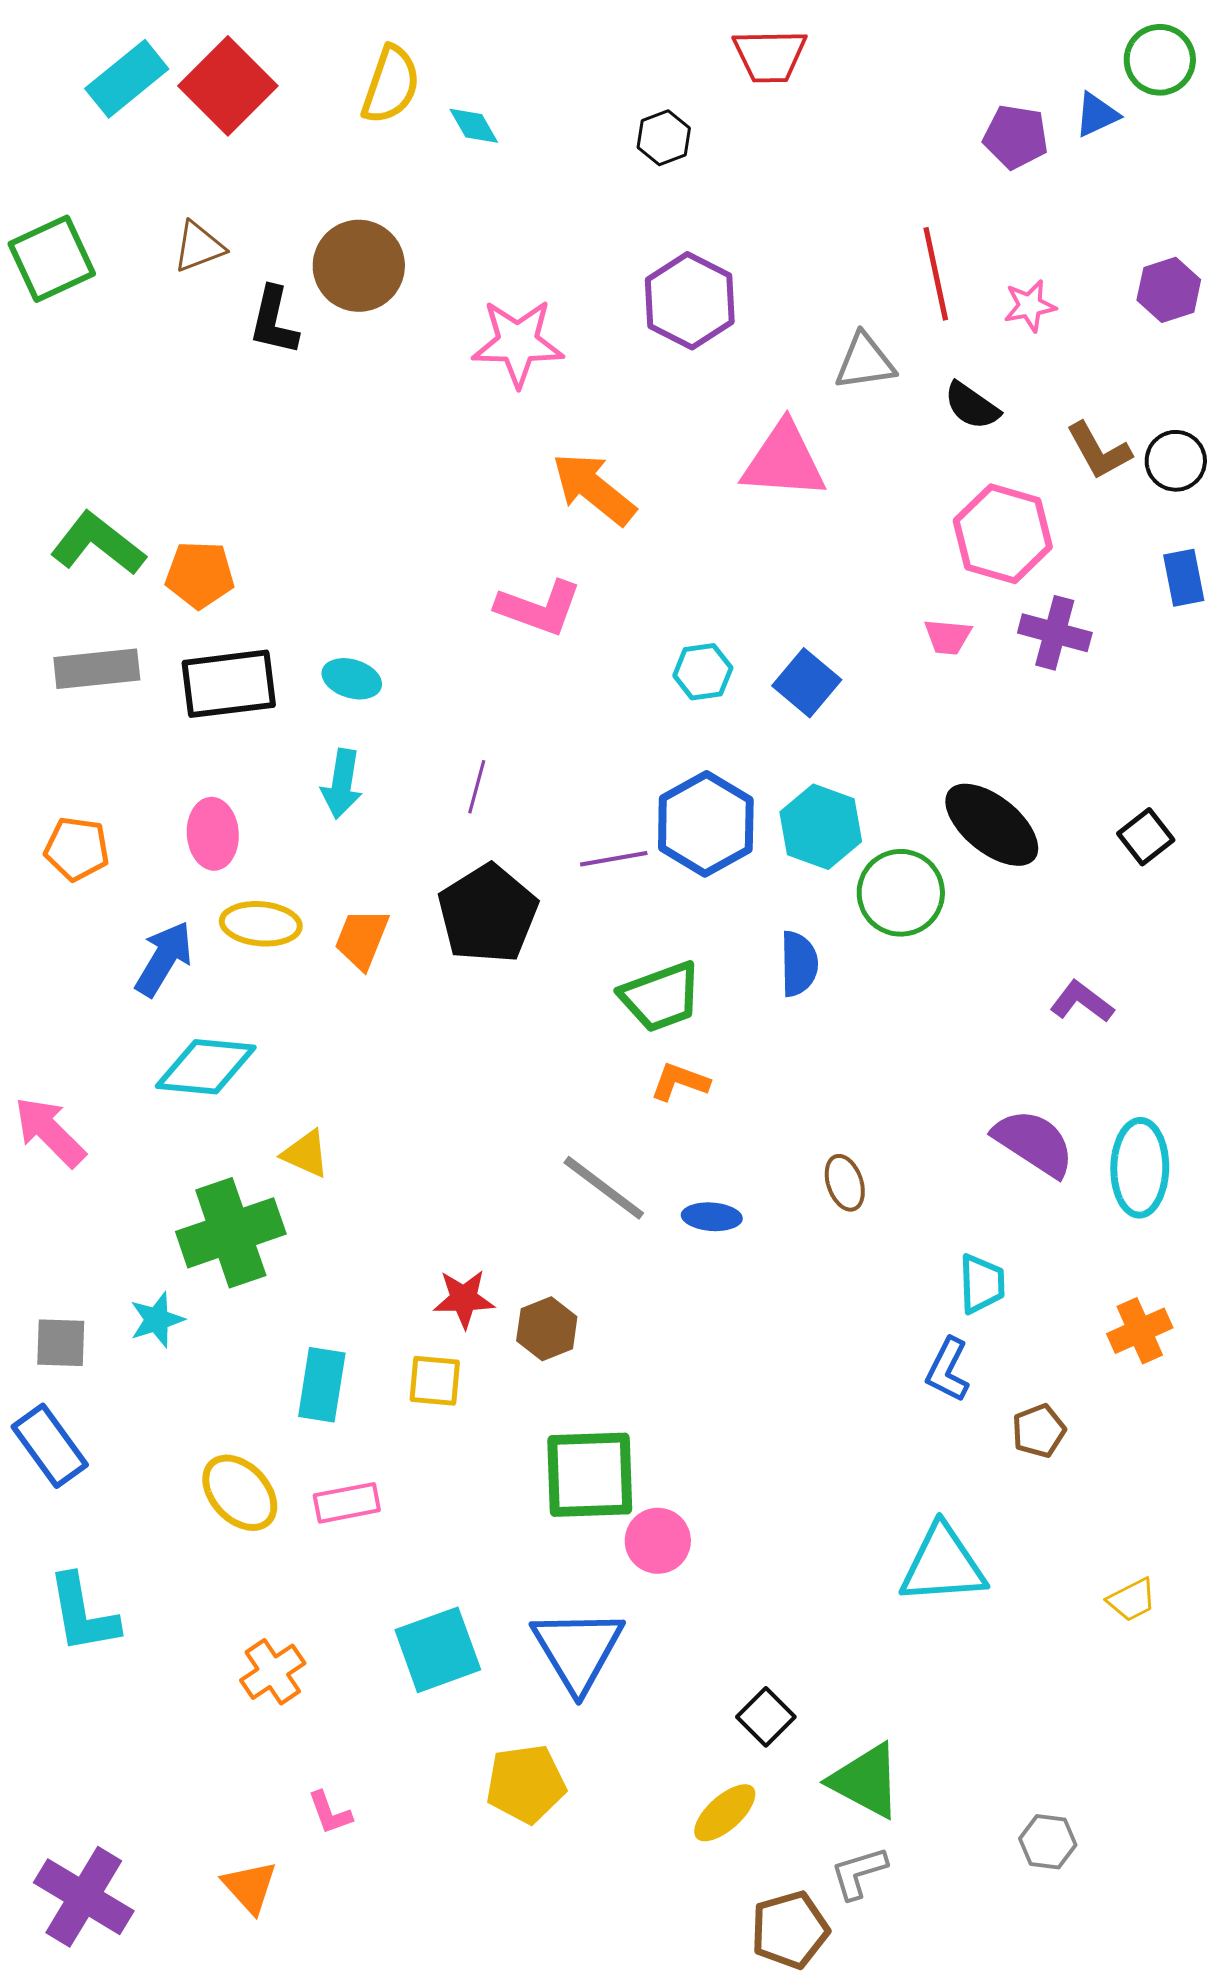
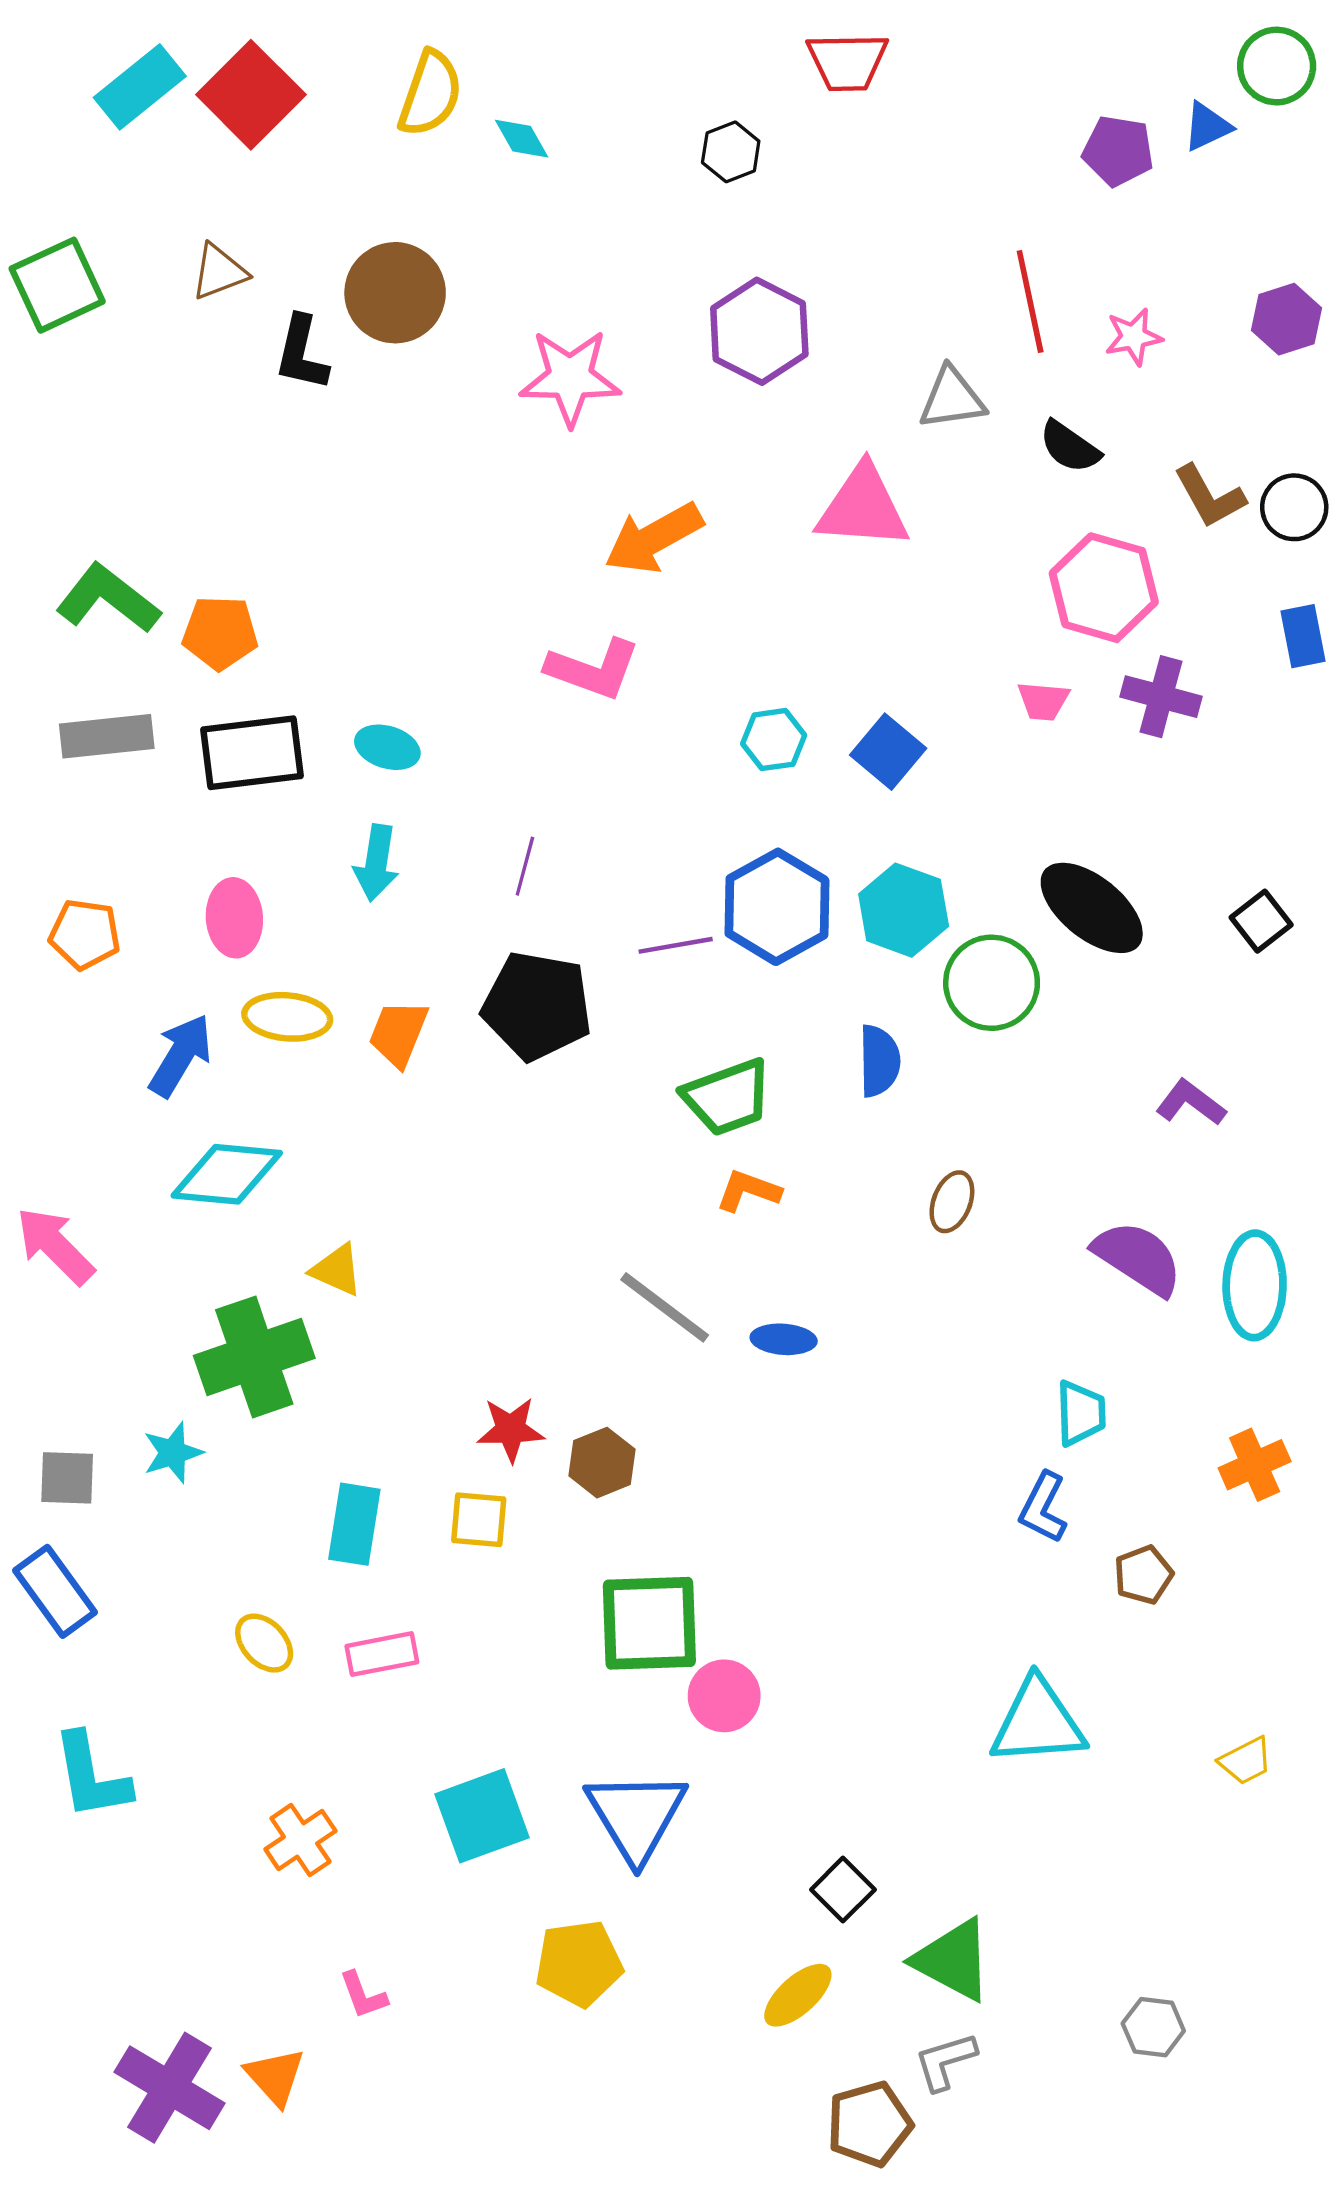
orange arrow: (594, 489) -> (654, 538), turned -68
black pentagon: (488, 914) -> (537, 1006), turned -30
brown ellipse: (845, 1183) -> (952, 1202), moved, turned 40
yellow ellipse: (240, 1493) -> (264, 1643), size x0.7
purple cross: (84, 1897) -> (169, 2088), moved

